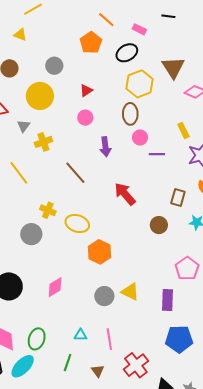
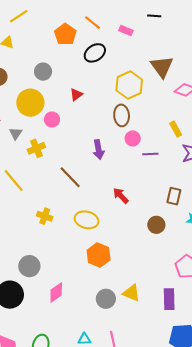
orange pentagon: (91, 43) -> (65, 34), moved
black ellipse: (127, 53) -> (95, 53), moved
pink circle: (85, 118) -> (52, 120), moved
red arrow: (125, 194) -> (121, 196), size x0.7
yellow ellipse: (77, 224) -> (87, 220), moved
gray circle: (31, 234) -> (29, 266), moved

